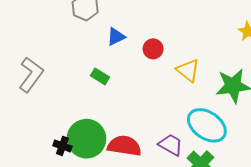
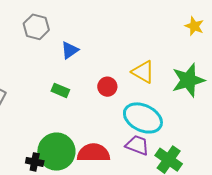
red circle: (153, 49) -> (107, 87), moved
cyan ellipse: (207, 125) -> (143, 118), moved

